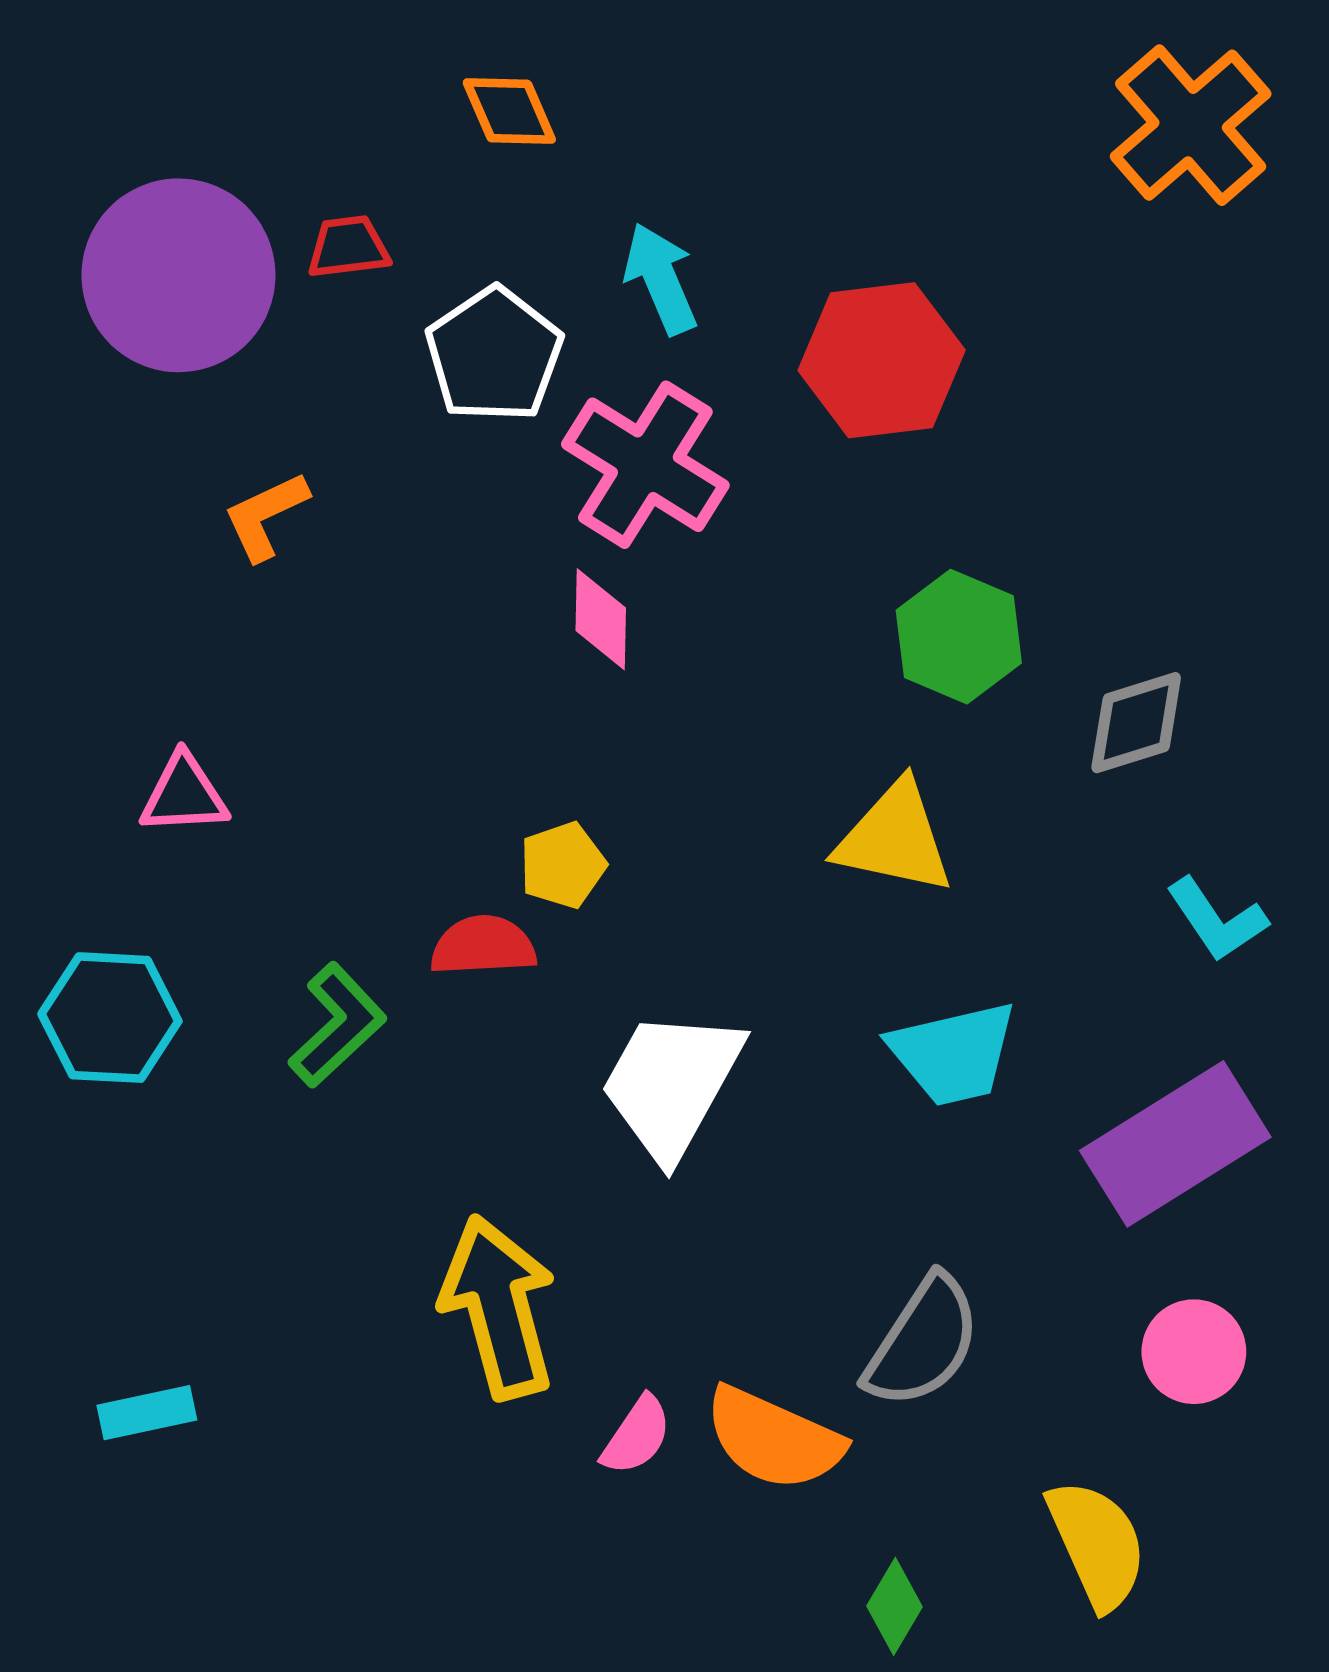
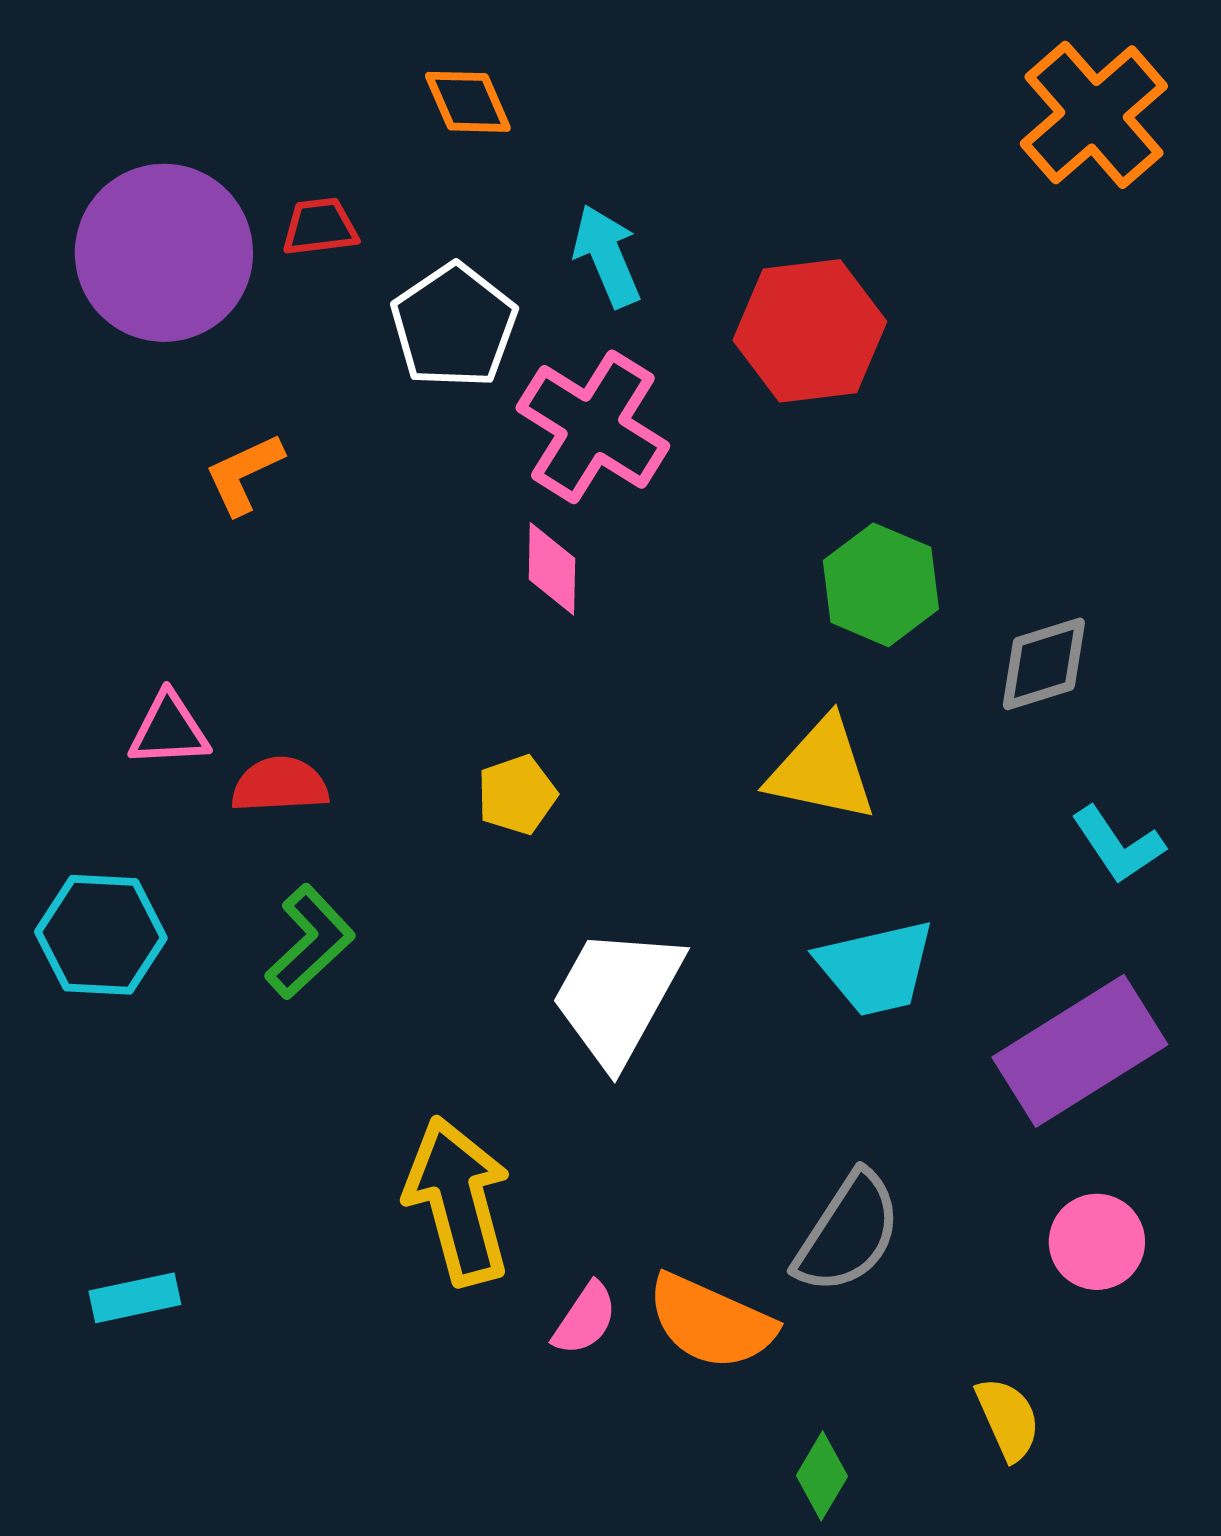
red semicircle: (483, 946) -> (280, 785), moved
yellow semicircle: (1097, 1544) -> (1008, 1419), size x0.7

